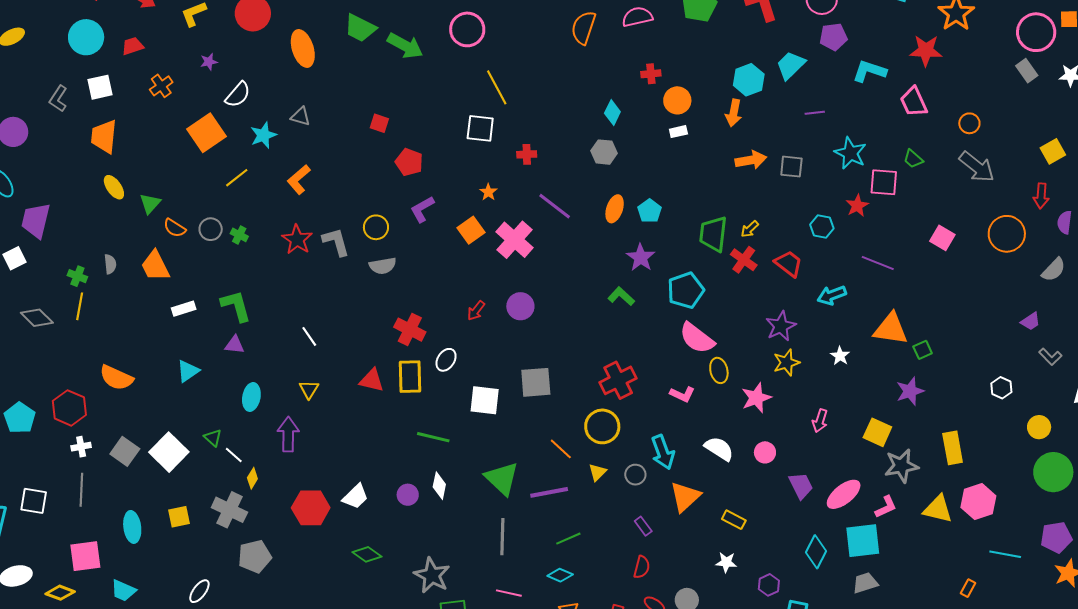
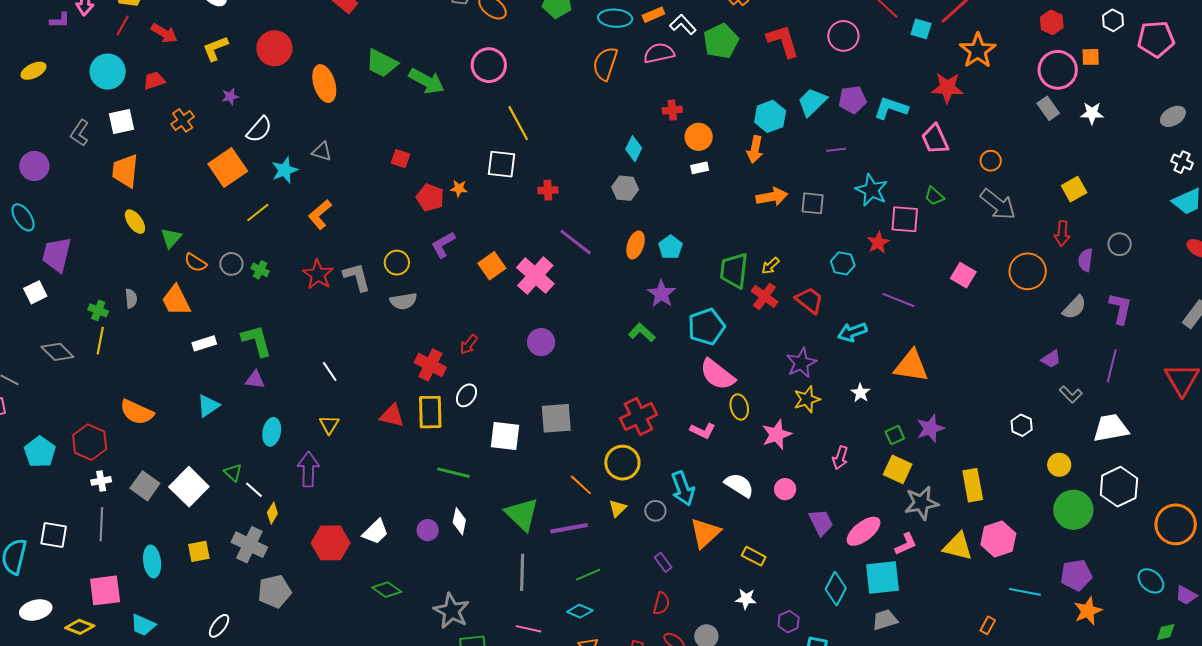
purple pentagon: (833, 37) -> (852, 100), moved
orange star: (488, 192) -> (459, 188), moved, turned -30
red arrow: (476, 311) -> (469, 344), moved
green square: (923, 350) -> (895, 435), moved

